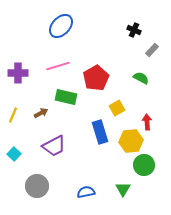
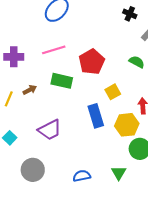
brown arrow: (41, 113) -> (30, 90), moved

